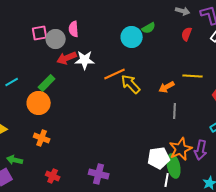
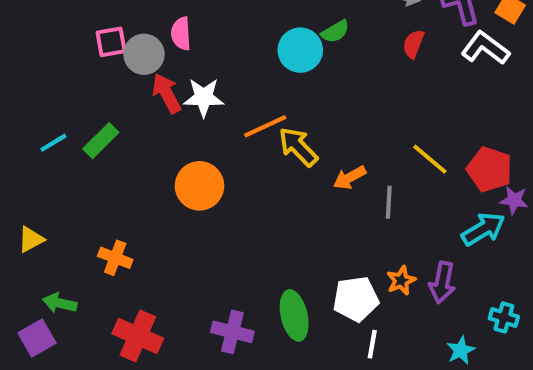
red arrow: (67, 58) -> (167, 93), turned 84
yellow line: (193, 76) -> (430, 159), moved, turned 36
green rectangle: (47, 83) -> (101, 141), moved
orange arrow: (167, 87) -> (350, 178), moved
orange circle: (39, 103) -> (199, 186), moved
orange star: (181, 149) -> (401, 280), size x0.6
green ellipse: (174, 166) -> (294, 315), moved
red cross: (53, 176) -> (138, 336), size x1.6

